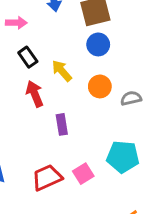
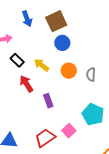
gray semicircle: (131, 98) -> (91, 74), turned -64
cyan pentagon: (123, 157) -> (93, 114), turned 30

